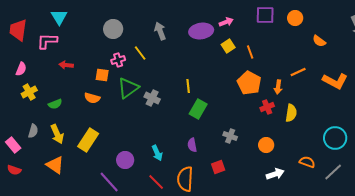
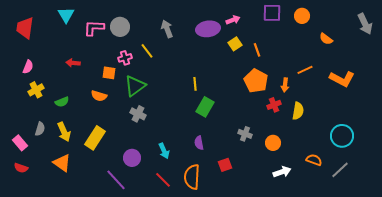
pink L-shape: (47, 41) -> (94, 28), moved
gray cross: (152, 98) -> (138, 114), moved
gray cross: (230, 136) -> (245, 134), moved

